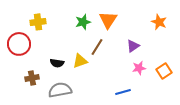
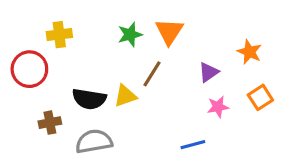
orange star: (159, 22) -> (249, 52), moved
black semicircle: (57, 63) -> (89, 99), size x1.5
orange square: (164, 71) -> (260, 97), moved

